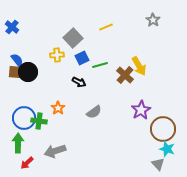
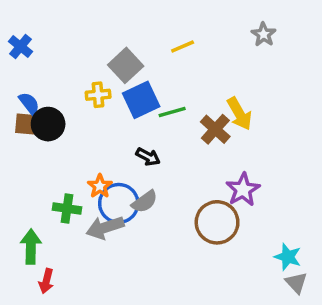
blue square: (82, 58) -> (141, 100), size x1.5
black arrow: (79, 82) -> (148, 157), moved
gray semicircle: (94, 112) -> (145, 202), moved
blue circle: (24, 118) -> (119, 203), moved
brown circle: (163, 129) -> (217, 222), moved
gray arrow: (55, 151) -> (105, 228), moved
red arrow: (27, 163) -> (46, 281), turned -32
gray triangle: (158, 164) -> (296, 283), moved

